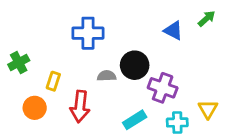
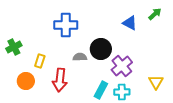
purple cross: (163, 88) -> (122, 66), turned 30
cyan rectangle: (135, 120) -> (101, 90), turned -30
cyan cross: (177, 122) -> (122, 92), moved

